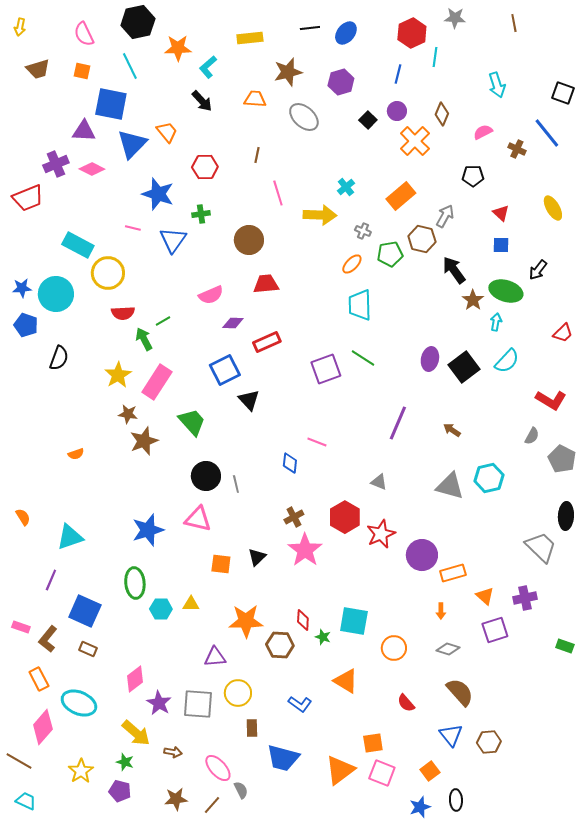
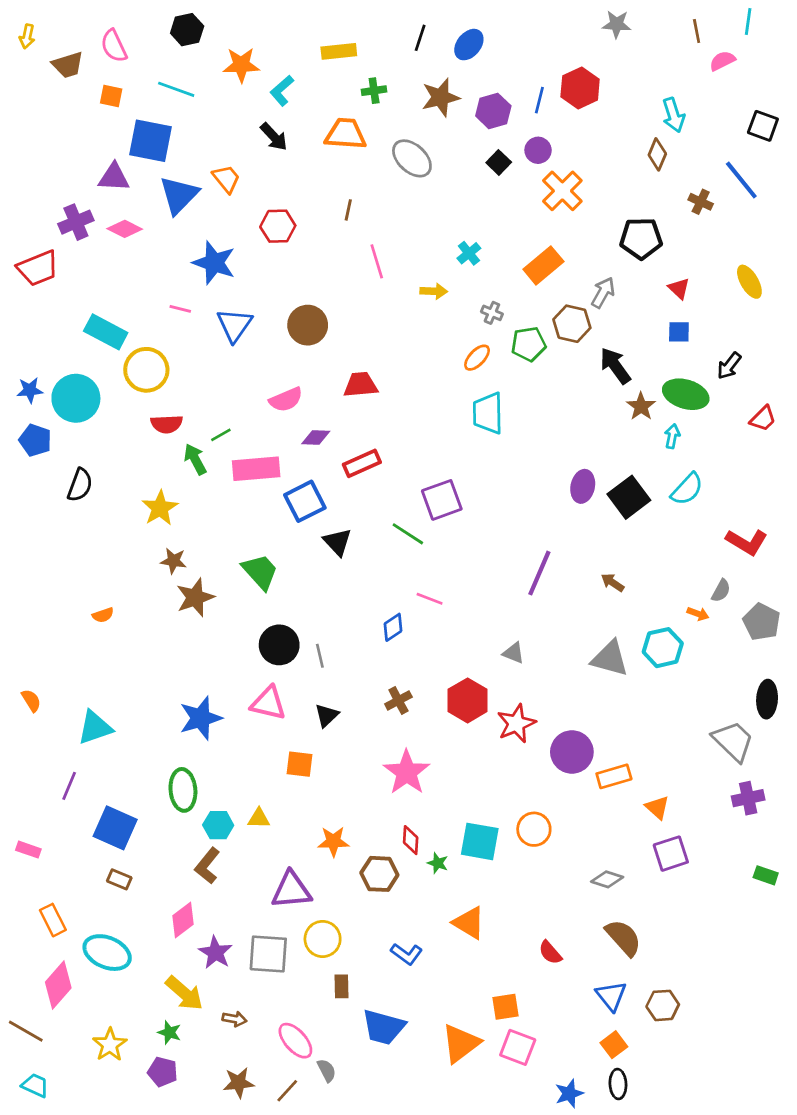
black hexagon: (138, 22) -> (187, 30), size x0.7
black line: (310, 28) -> (420, 38), turned -66
red hexagon: (412, 33) -> (580, 88), moved
cyan line: (435, 57) -> (748, 22), moved
cyan line: (130, 66) -> (176, 89), turned -44
brown trapezoid: (38, 69) -> (68, 65), moved
brown star: (288, 72) -> (440, 97), moved
purple hexagon: (341, 82) -> (493, 111), moved
orange trapezoid: (255, 99) -> (346, 134), size x1.4
brown diamond: (442, 114) -> (657, 154), moved
pink semicircle: (483, 132) -> (722, 61), moved
black pentagon: (473, 176) -> (641, 238), size x1.4
green cross: (201, 214) -> (374, 91), moved
yellow arrow: (320, 215) -> (434, 291), size x0.6
brown circle: (249, 240) -> (308, 325), moved
red trapezoid: (563, 333) -> (763, 419), moved
green line: (363, 358) -> (408, 534), moved
pink rectangle: (157, 382) -> (256, 469), moved, turned 52
blue diamond: (290, 463) -> (393, 627), turned 50
pink star: (305, 550) -> (407, 772), moved
black triangle: (257, 557) -> (327, 715), moved
purple cross: (525, 598) -> (748, 798), moved
orange arrow: (441, 611) -> (698, 614), moved, turned -70
orange star: (246, 621) -> (333, 841), size x0.7
brown L-shape: (48, 639) -> (207, 866), moved
orange circle: (394, 648) -> (534, 829), moved
purple triangle: (215, 657) -> (291, 890), size x1.4
orange square: (430, 771) -> (614, 1045), moved

